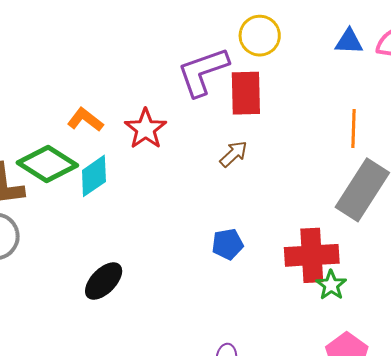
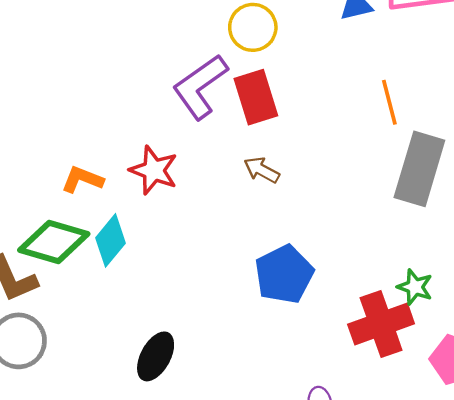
brown arrow: (234, 154) -> (262, 170), turned -92
blue pentagon: (227, 244) -> (284, 274), size x1.6
red cross: (312, 255) -> (381, 324), moved

